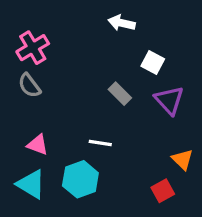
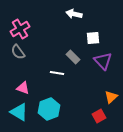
white square: (153, 62) -> (93, 38), turned -32
white line: (100, 143) -> (57, 73), moved
orange triangle: (182, 160) -> (111, 97), turned 32

